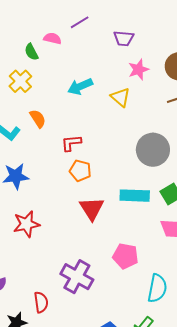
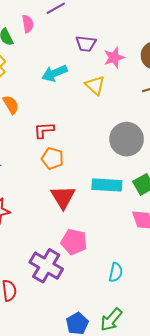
pink semicircle: (52, 38) -> (28, 24), turned 66
purple trapezoid: (124, 38) -> (86, 44), moved
pink pentagon: (125, 256) -> (74, 242), moved
cyan semicircle: (157, 288) -> (116, 272), moved, size x0.7

